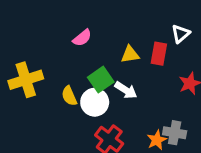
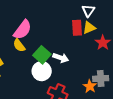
pink semicircle: (82, 38) -> (23, 30), size x1.5
yellow triangle: (130, 54) -> (89, 28), moved
yellow semicircle: (69, 96) -> (19, 45), moved

